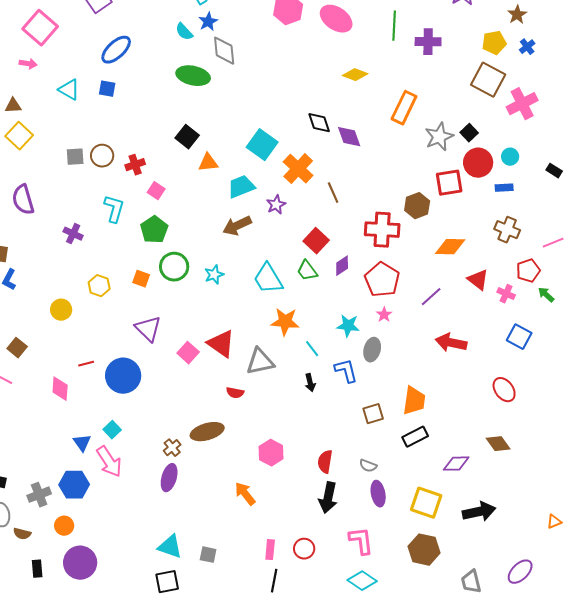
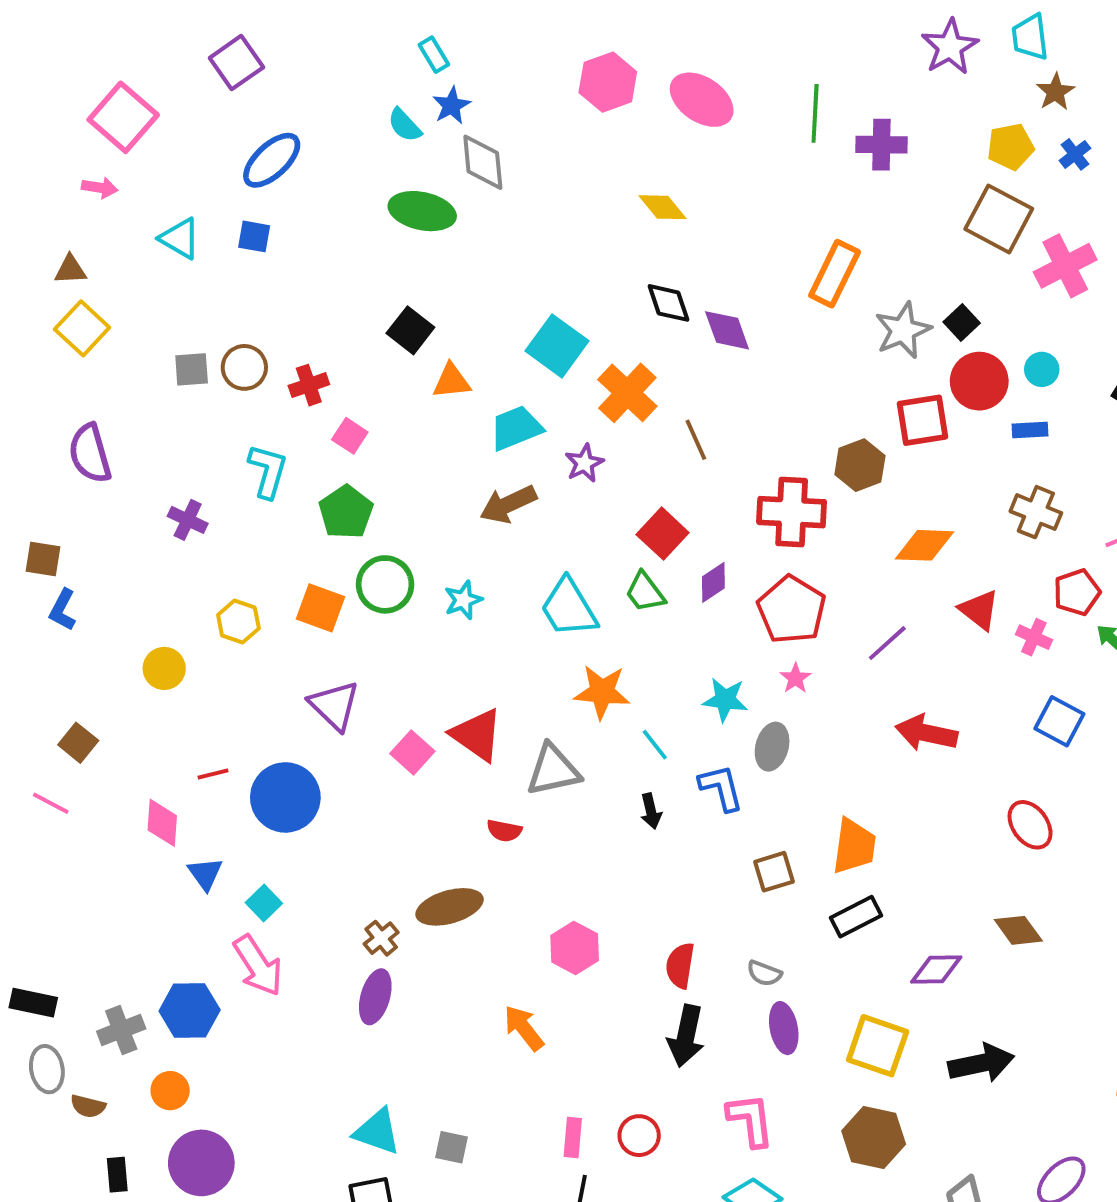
yellow diamond: (355, 75) -> (663, 207), moved, turned 30
orange square: (141, 279) -> (321, 608), size x1.4
blue triangle: (82, 443) -> (205, 874), moved

